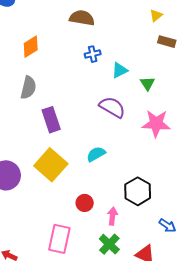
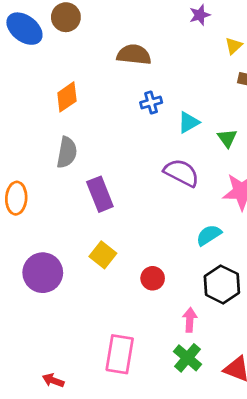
cyan semicircle: (96, 154) -> (209, 235), moved
yellow square: (51, 165) -> (103, 255), size x0.6
red circle: (85, 203) -> (153, 278), moved

